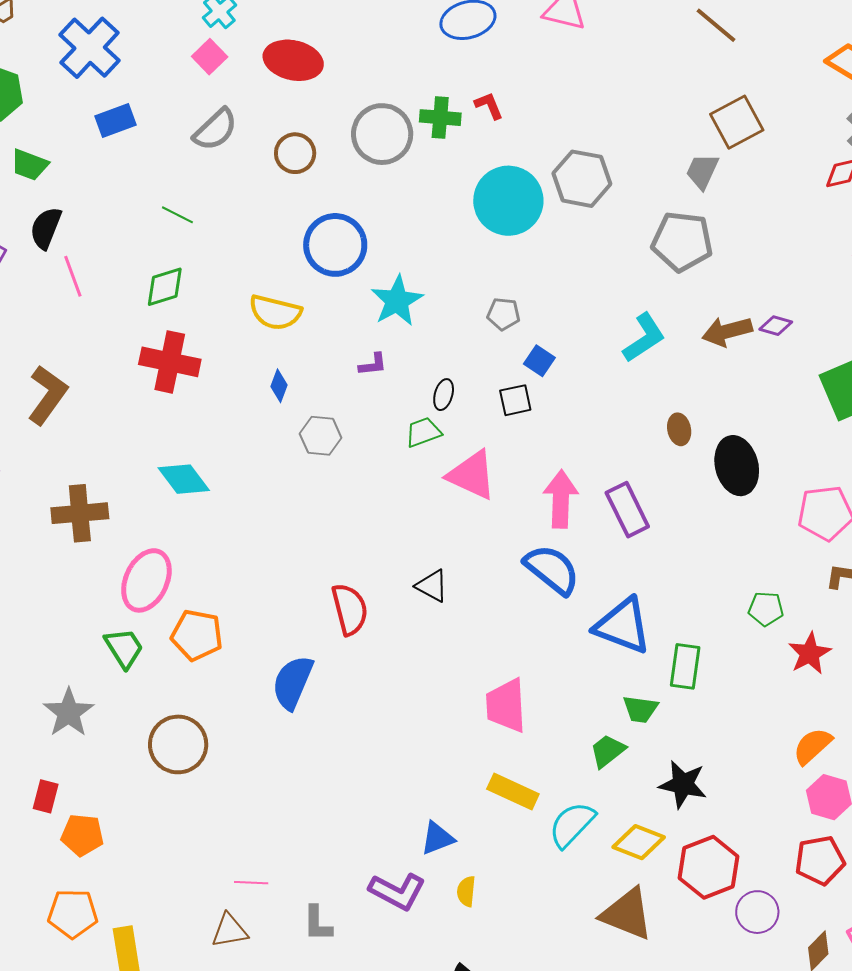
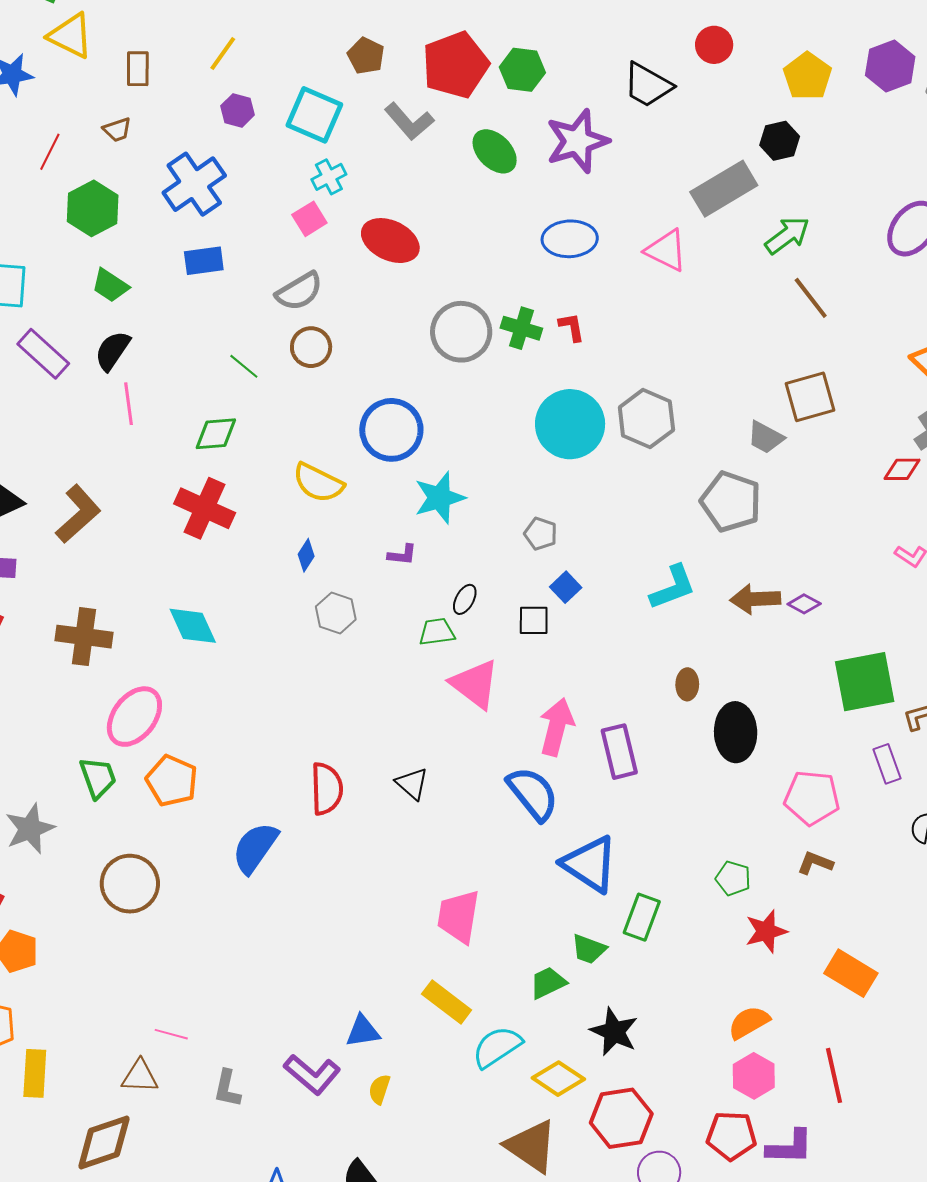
brown circle: (295, 153) -> (311, 347), moved
gray trapezoid: (702, 171) -> (766, 437), turned -99

